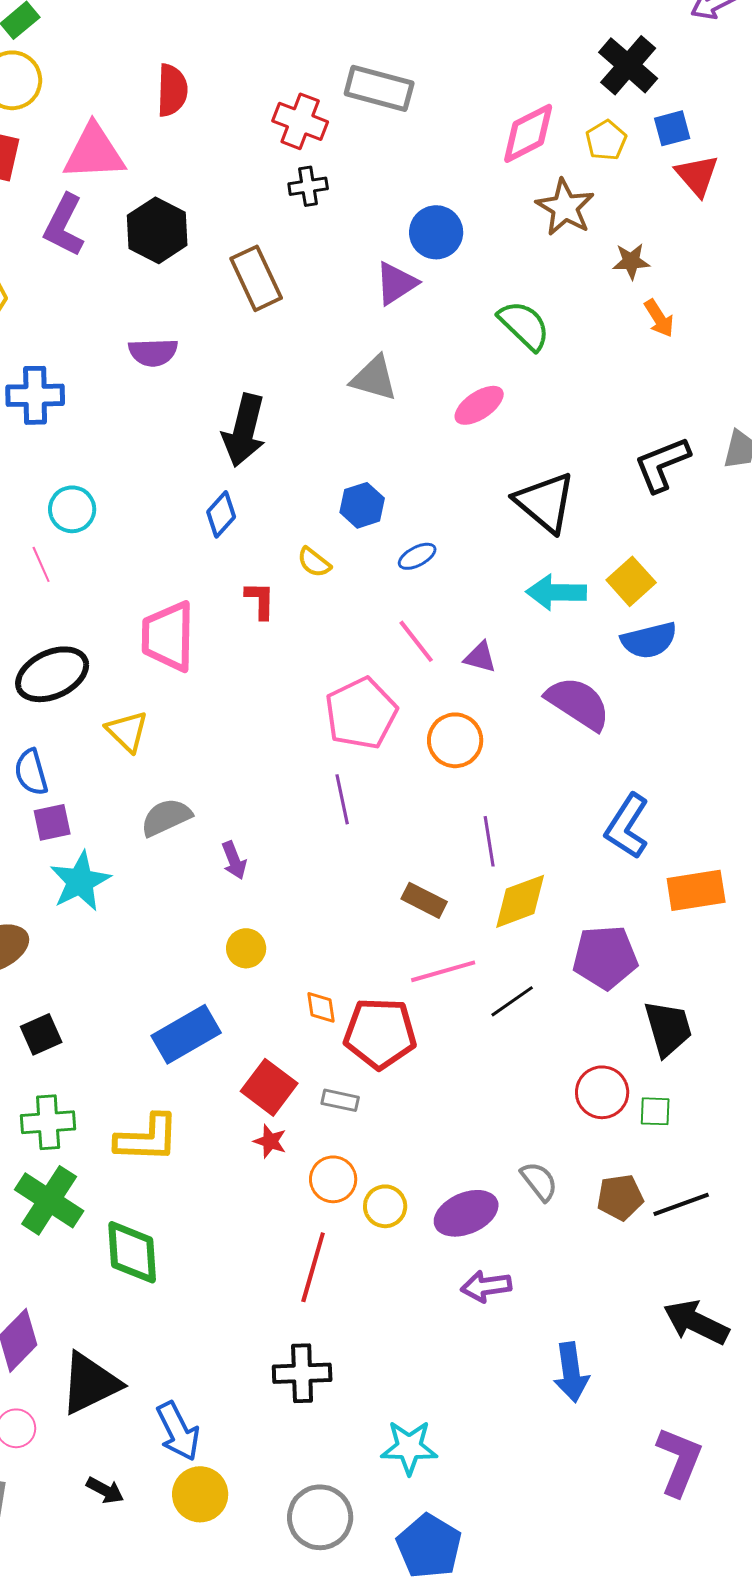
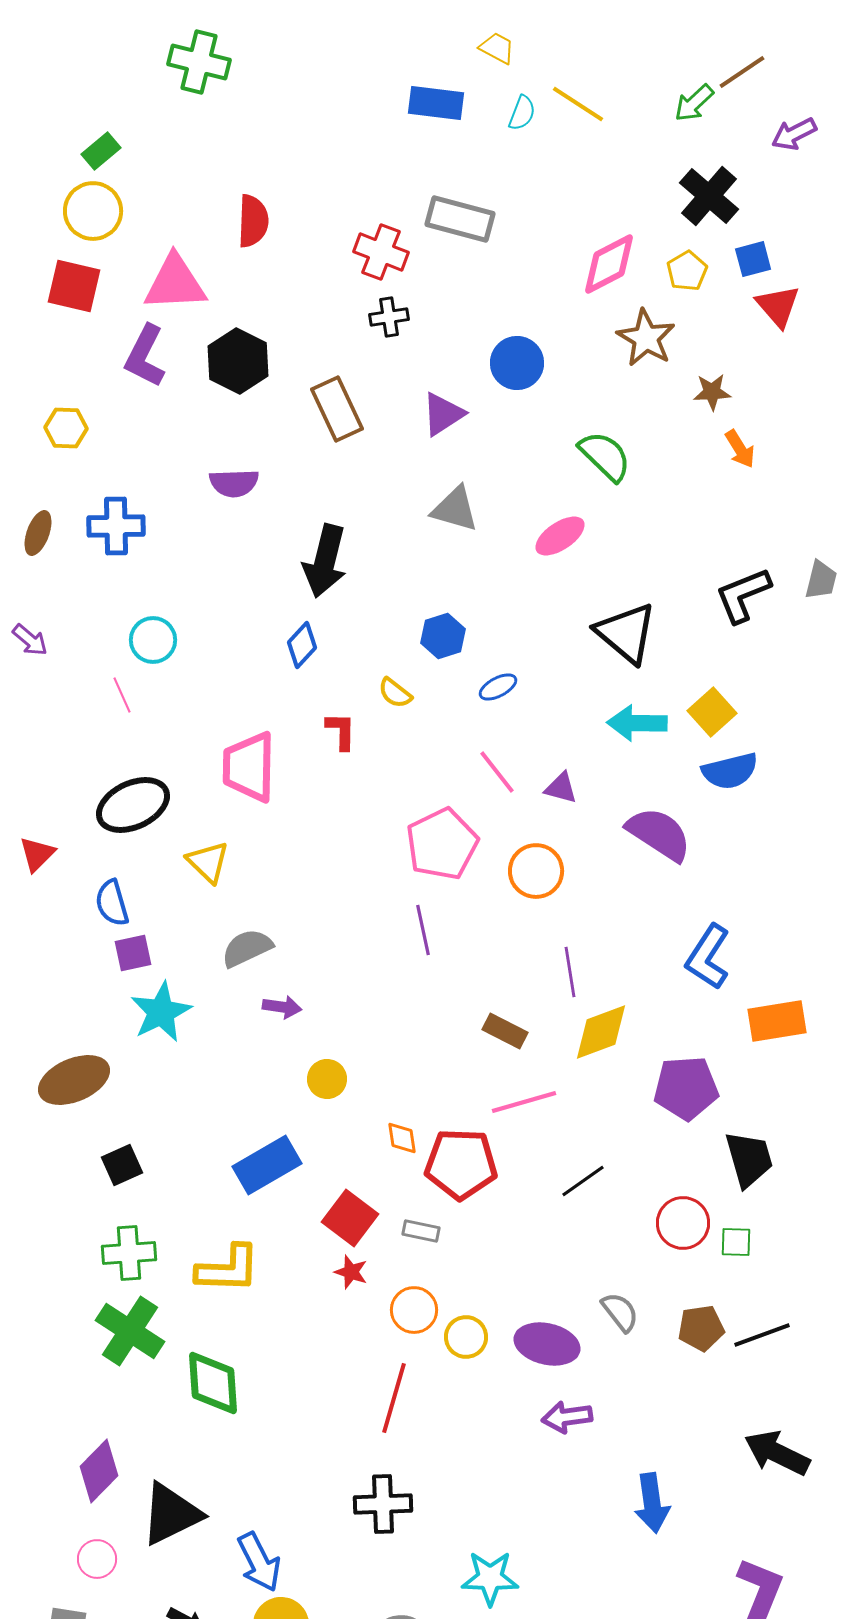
purple triangle: (396, 283) -> (443, 414), moved
purple arrow: (234, 860) -> (282, 1007), moved, turned -60
black line: (512, 1001) -> (583, 1181), moved
purple ellipse: (466, 1213) -> (547, 1344), turned 36

